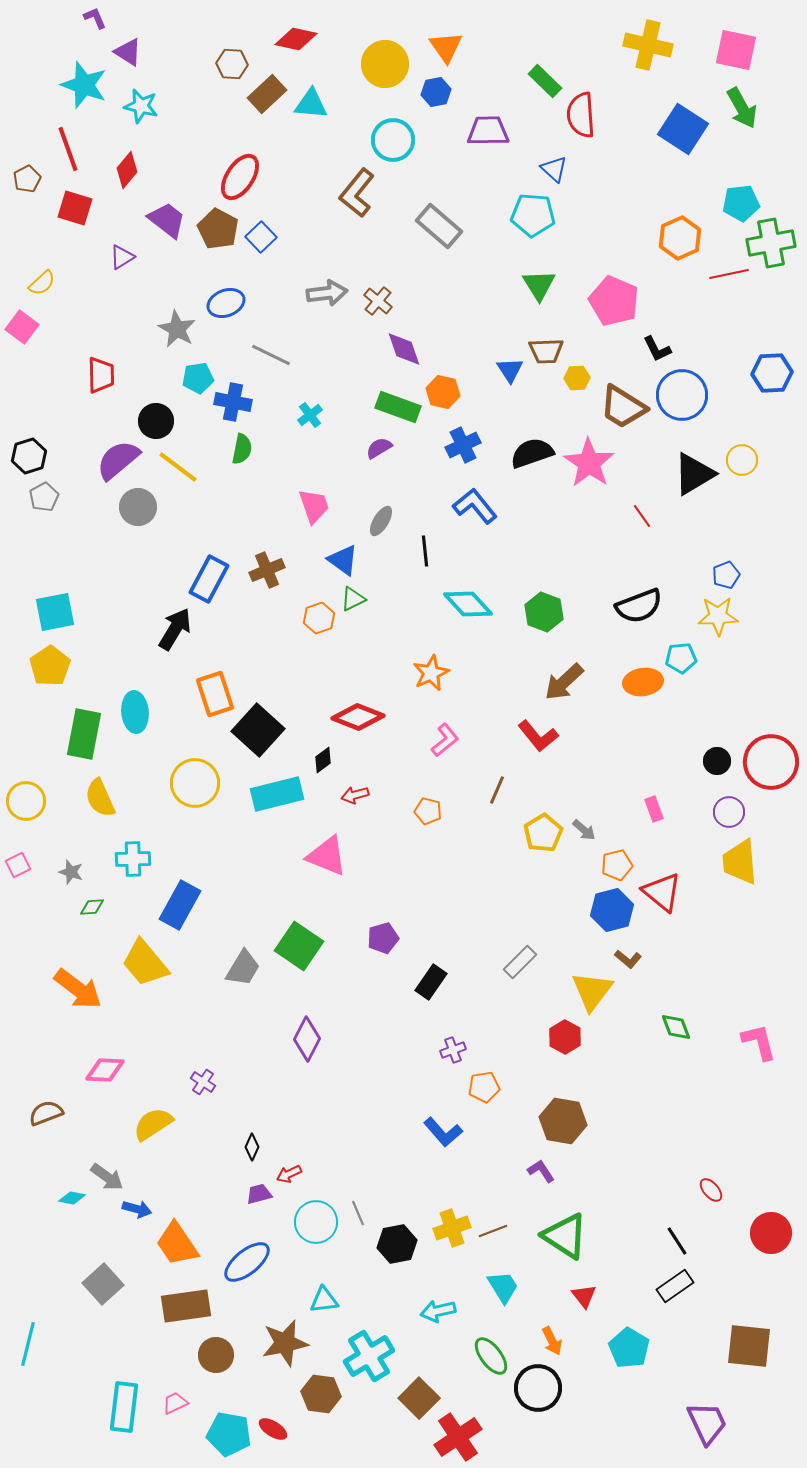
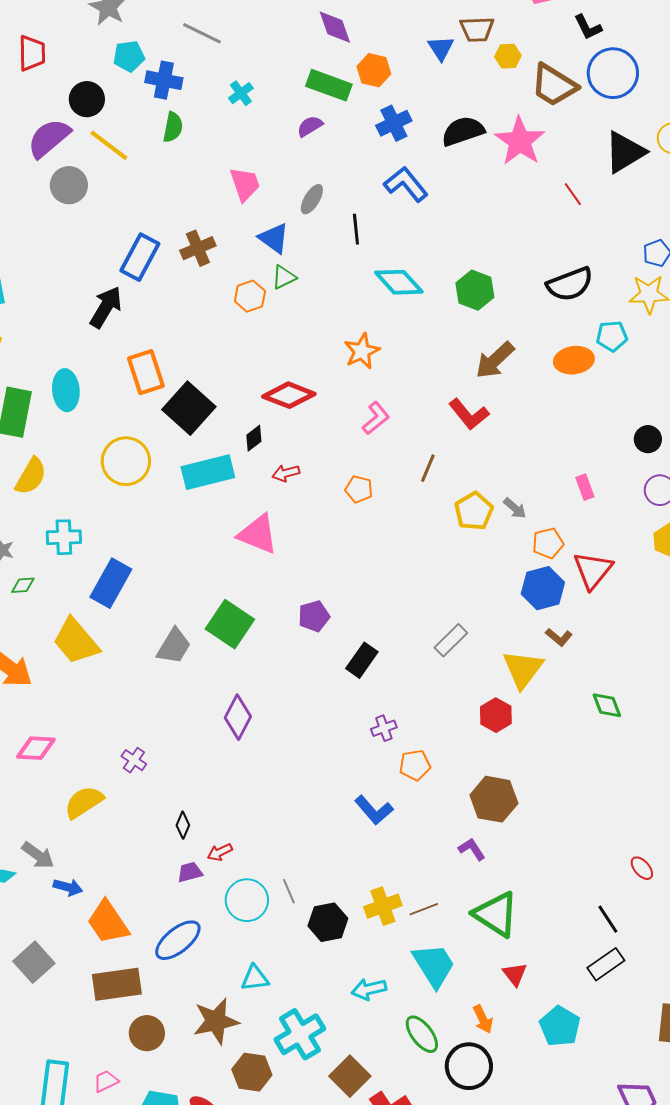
yellow semicircle: (100, 798) -> (31, 476), turned -126
red triangle: (662, 892) -> (593, 570), turned 30
cyan trapezoid: (503, 1287) -> (434, 965), size x1.4

